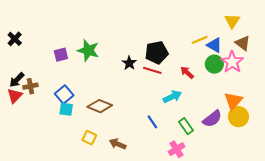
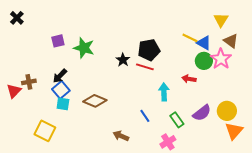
black cross: (15, 39) -> (17, 18), moved
yellow line: (200, 40) -> (190, 38), turned 49
purple square: (61, 55) -> (58, 41), moved
red arrow: (187, 72) -> (189, 79), moved, turned -32
black arrow: (17, 80) -> (60, 76), moved
cyan arrow: (172, 97) -> (164, 92), turned -66
orange triangle: (233, 101) -> (234, 131), moved
yellow square: (89, 138) -> (45, 131), moved, size x1.5
brown arrow: (118, 144) -> (121, 136), moved

